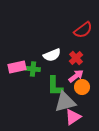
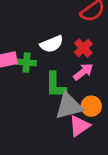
orange circle: (82, 87) -> (91, 106), moved

